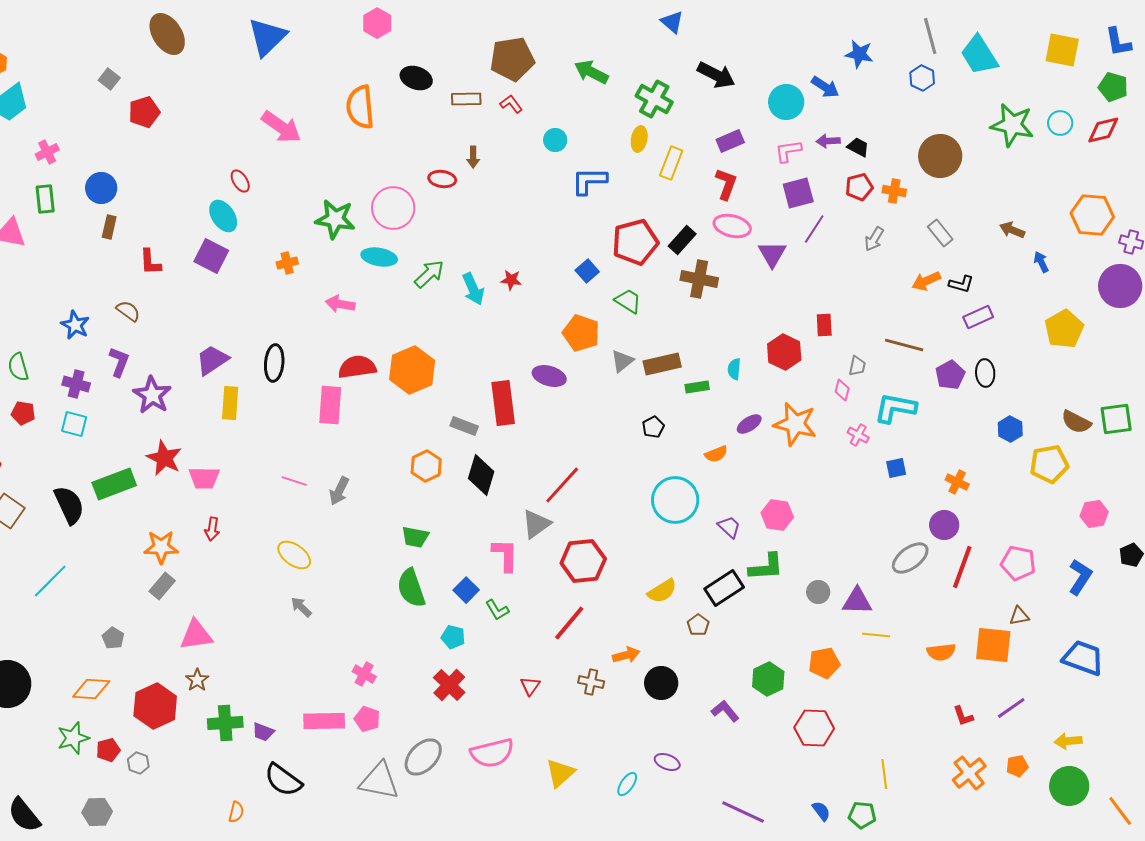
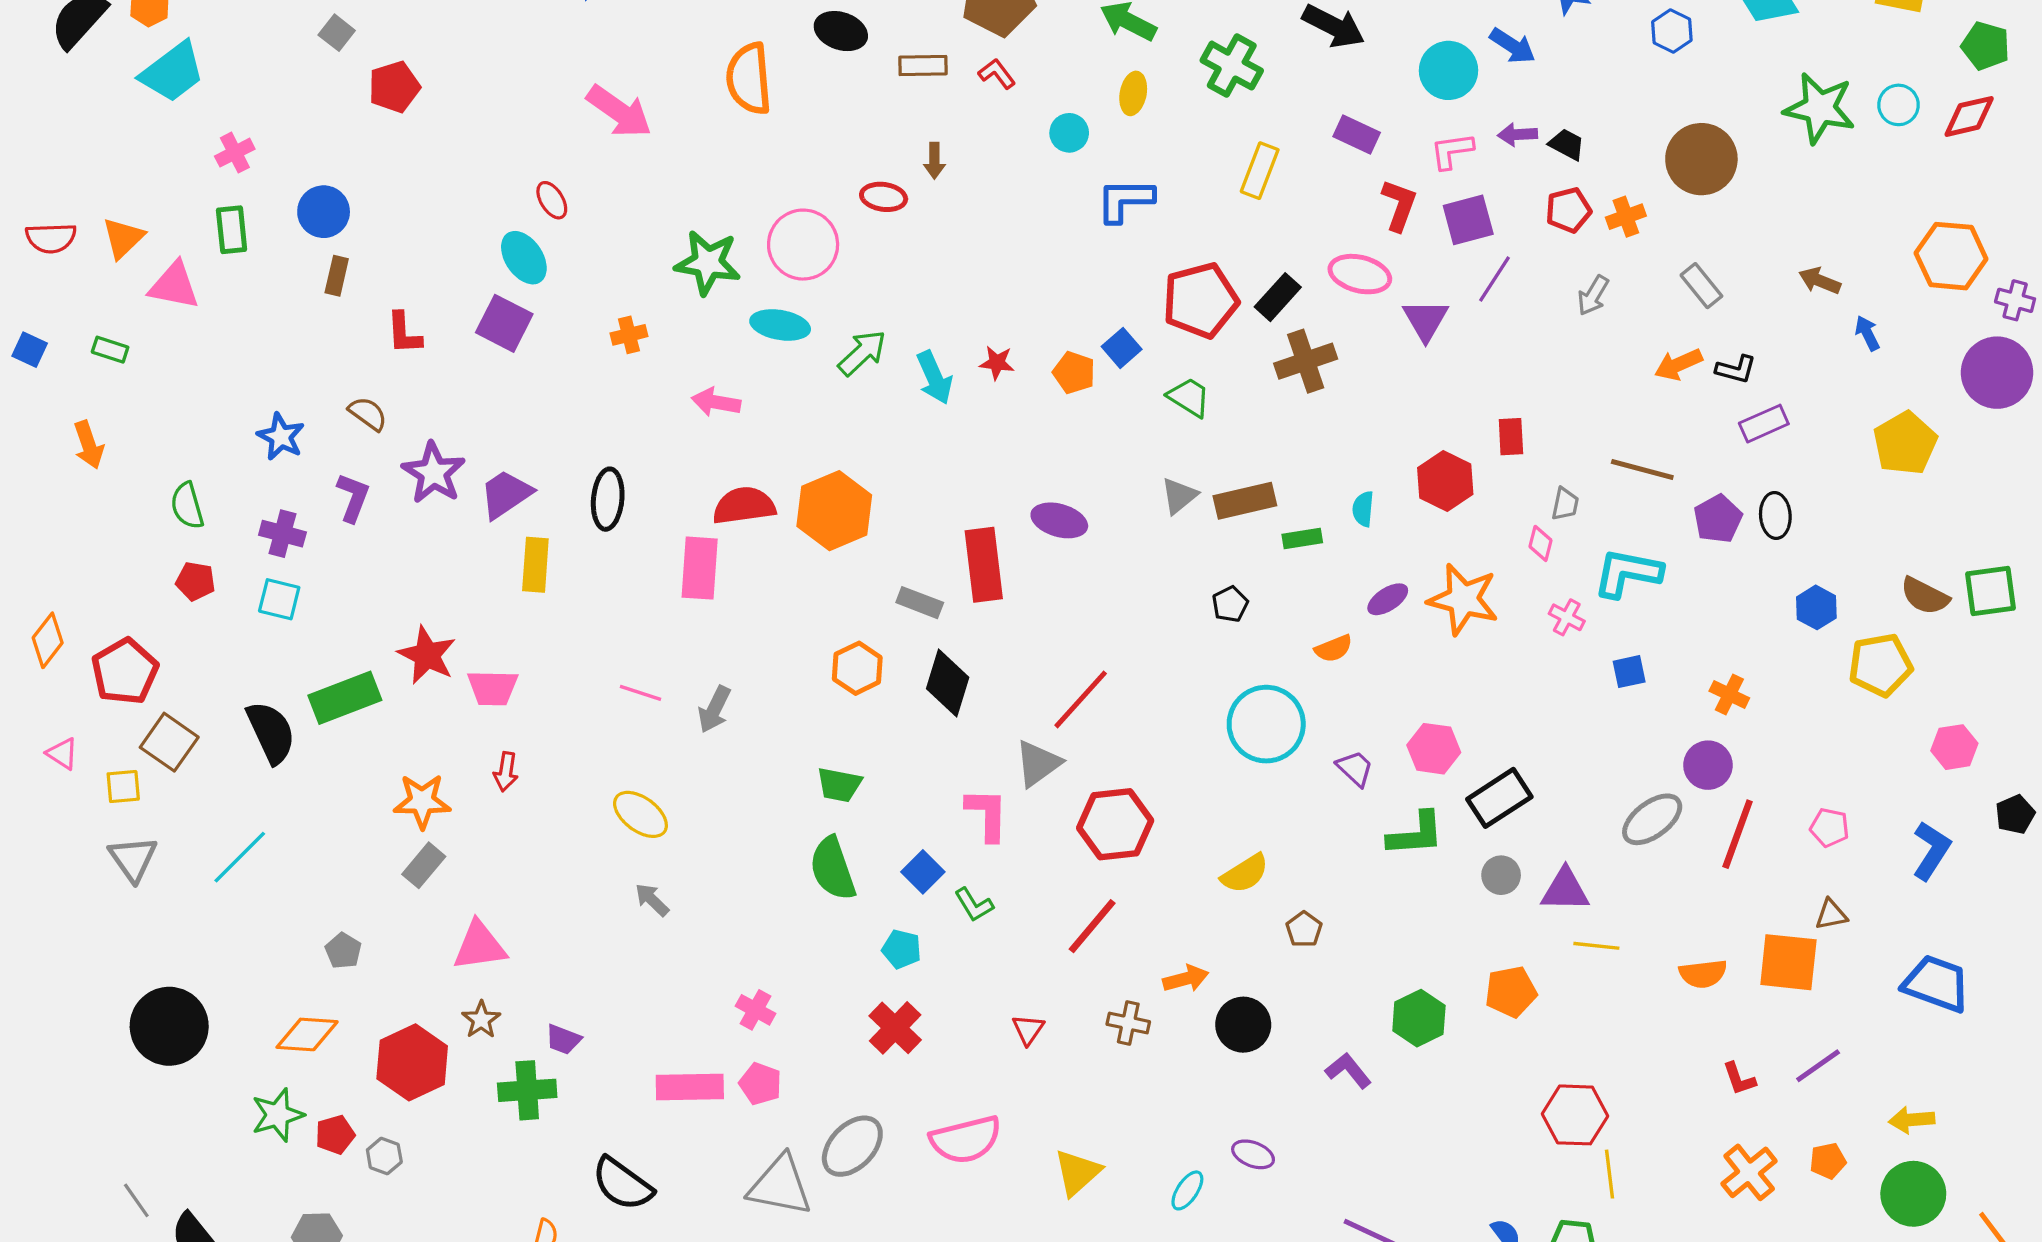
yellow ellipse: (639, 139) -> (1133, 93), moved
purple rectangle: (730, 141) -> (1357, 134), turned 48
red L-shape: (726, 184) -> (1399, 205), moved
orange cross: (894, 191) -> (1626, 217), turned -30
brown cross: (699, 279) -> (1306, 361), turned -30
orange pentagon: (581, 333) -> (1074, 373), moved, size x0.7
purple star: (152, 395) -> (434, 473), moved
pink pentagon: (1018, 563) -> (1830, 828), size x0.7
black rectangle: (724, 588) -> (1499, 798), moved
red hexagon: (814, 728) -> (1575, 1115), moved
purple trapezoid: (263, 732) -> (563, 1039), moved

